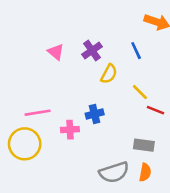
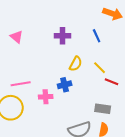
purple cross: (92, 51) -> (63, 36), turned 35
pink triangle: (56, 52) -> (17, 37), moved
yellow semicircle: (109, 74) -> (76, 64), moved

